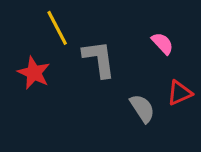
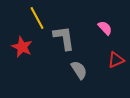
gray semicircle: (142, 108) -> (79, 70), moved

